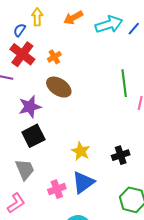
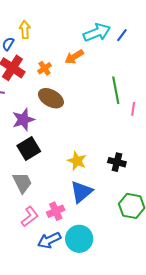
orange arrow: (73, 18) -> (74, 57), moved
black cross: (121, 155) -> (117, 162), turned 36
pink cross: (57, 189) -> (56, 211), moved
pink L-shape: (16, 203) -> (30, 217), moved

